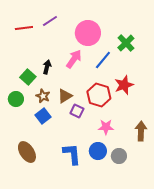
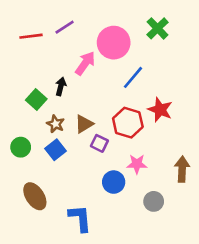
green cross: (126, 43) -> (158, 28), moved
pink arrow: (74, 59) -> (85, 63), moved
red star: (124, 85) -> (160, 110), turned -30
green circle: (16, 99) -> (21, 147), moved
blue circle: (98, 151) -> (114, 182), moved
blue L-shape: (72, 154) -> (80, 218), moved

